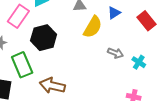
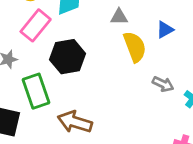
yellow semicircle: (93, 27) -> (135, 47), turned -55

